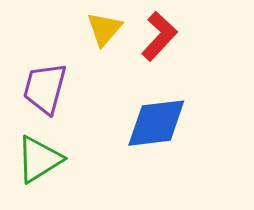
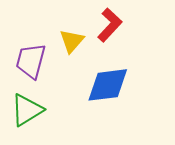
yellow triangle: (104, 29) -> (72, 41), moved

